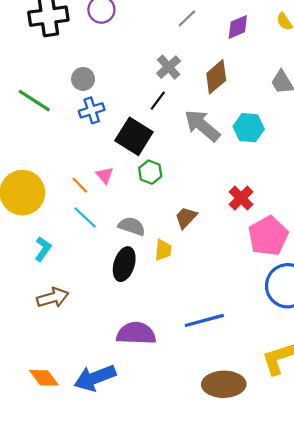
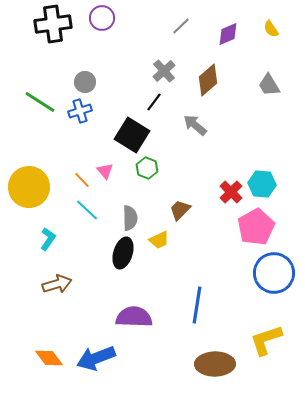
blue cross: (92, 110) -> (80, 111), moved
gray arrow: (202, 126) -> (195, 125), size x0.7
cyan hexagon: (249, 128) -> (262, 184), moved
gray semicircle: (132, 226) -> (130, 218), turned 70
yellow trapezoid: (163, 250) -> (159, 240), turned 60
blue line: (204, 320) -> (197, 305), turned -66

